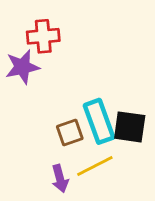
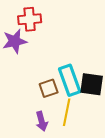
yellow line: (95, 166) -> (67, 112), turned -52

